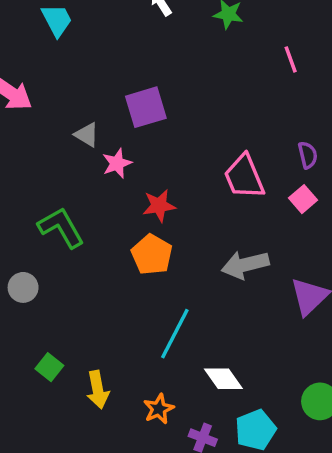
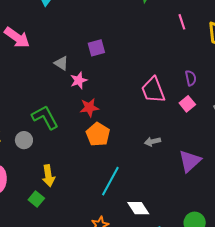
purple square: (146, 107) -> (96, 48), size x0.7
red star: (159, 206) -> (89, 108), moved
gray arrow: (245, 265) -> (153, 142), size x0.6
gray circle: (23, 287) -> (24, 140), moved
yellow arrow: (98, 390) -> (48, 176), moved

